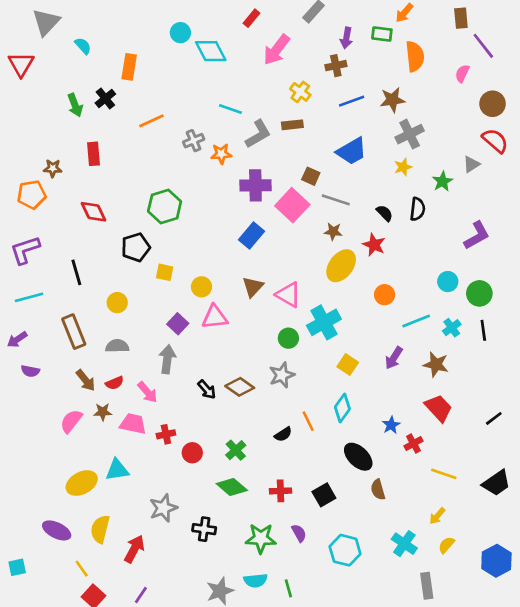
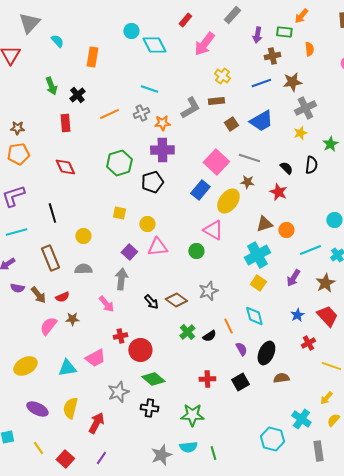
orange semicircle: (415, 56) -> (309, 49), size x0.6
brown cross: (336, 66) -> (272, 56), moved
black cross: (105, 98) -> (77, 95), moved
cyan line: (230, 109) -> (149, 89), moved
orange line: (151, 121) -> (109, 114), moved
brown star: (53, 168) -> (17, 128), moved
brown square: (311, 176) -> (231, 124), moved, turned 32
purple cross: (255, 185) -> (162, 150), moved
blue rectangle: (252, 235) -> (200, 190), moved
black pentagon: (136, 247) -> (152, 182), moved
yellow ellipse: (341, 266) -> (228, 201), moved
brown triangle: (253, 287) -> (264, 224), moved, turned 30
cyan cross: (324, 322) -> (257, 255), moved
green circle: (288, 338) -> (196, 251), moved
brown star: (436, 364) -> (325, 283), turned 30
brown arrow: (86, 380) -> (38, 295), moved
red semicircle: (115, 383) -> (62, 297), moved
cyan diamond: (342, 408) -> (254, 316), turned -50
pink trapezoid: (133, 424) -> (95, 358), moved, turned 140
blue star: (391, 425) -> (297, 315), moved
green cross: (236, 450) -> (187, 332), moved
red circle: (192, 453) -> (140, 350), size x1.5
black ellipse: (358, 457) -> (266, 353), turned 70
cyan triangle: (117, 470) -> (67, 368), moved
yellow ellipse: (82, 483) -> (25, 366), moved
green diamond: (232, 487) -> (153, 379), moved
brown semicircle: (378, 490) -> (281, 378), turned 98
purple semicircle: (299, 533) -> (241, 349), moved
cyan hexagon: (345, 550) -> (272, 439), moved
yellow line: (82, 569) -> (38, 448), moved

